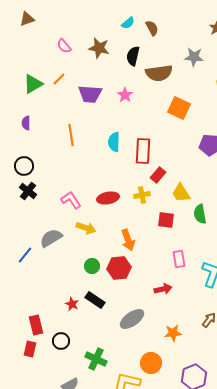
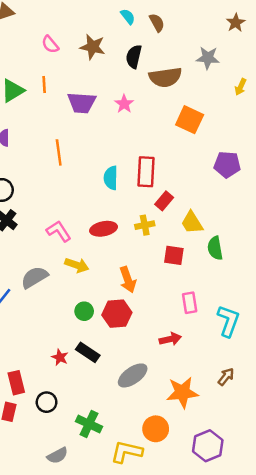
cyan semicircle: (128, 23) -> (128, 17), turned -88
orange line: (59, 79) -> (44, 84), turned -48
cyan semicircle: (114, 142) -> (111, 178), moved
orange star: (173, 333) -> (182, 392), size x1.5

